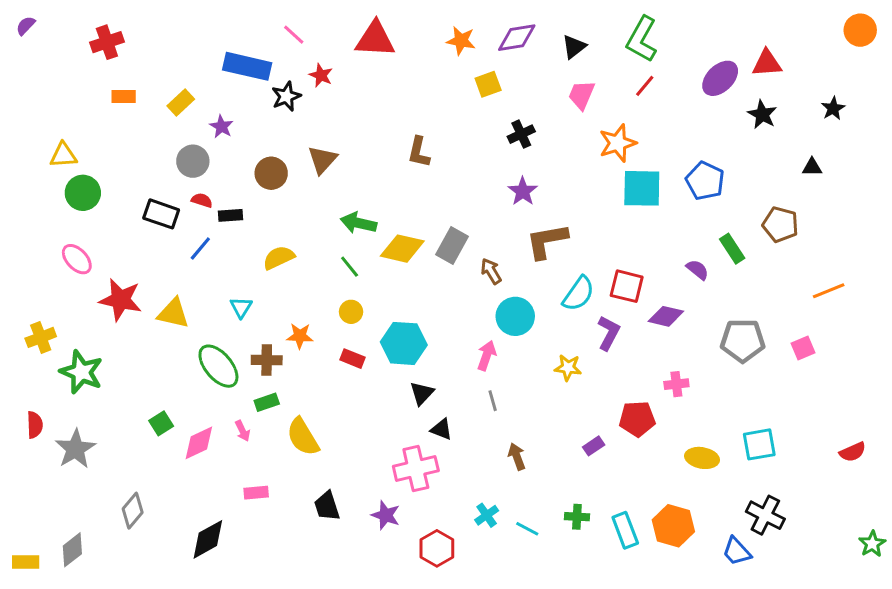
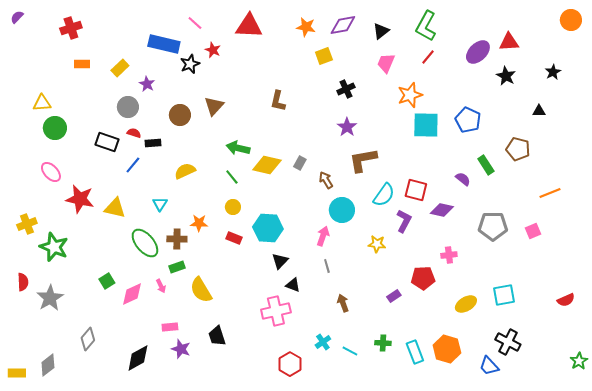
gray rectangle: (452, 246) -> (300, 163), size x0.6
yellow ellipse: (702, 458) -> (466, 304), turned -40
purple star: (386, 515) -> (181, 349), moved

